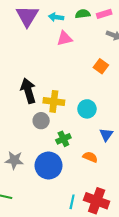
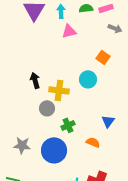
cyan arrow: (56, 17) -> (61, 11), turned 80
black arrow: (28, 91) -> (35, 80), size x0.7
cyan circle: (87, 109) -> (88, 79), moved

